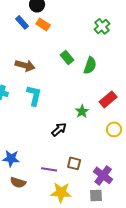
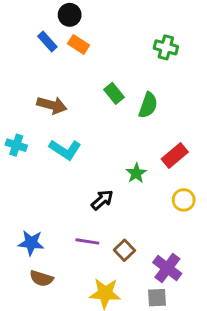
green cross: (102, 26) -> (166, 47), turned -35
cyan L-shape: (34, 95) -> (65, 150), turned 110
brown square: (74, 163) -> (124, 250), turned 32
purple line: (49, 169) -> (87, 241), moved

